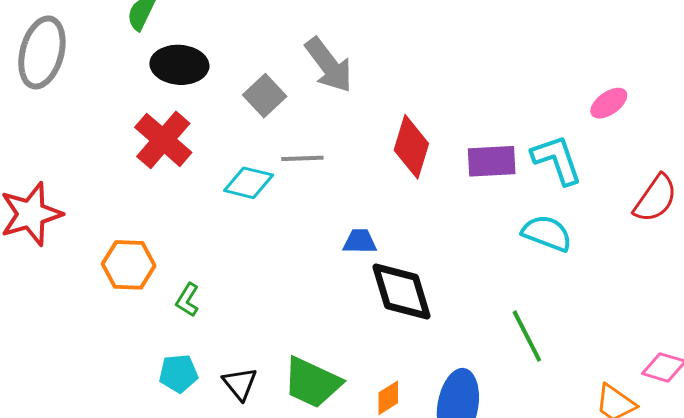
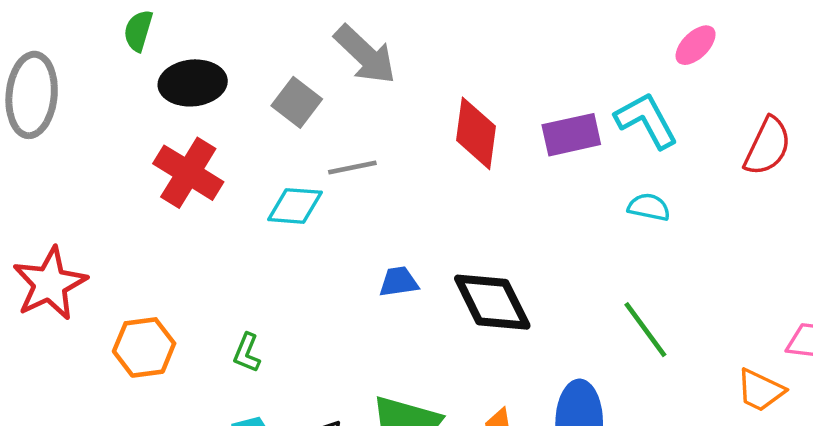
cyan semicircle: (547, 233) -> (649, 207), size x0.7
blue trapezoid: (360, 242) -> (399, 282), moved
orange hexagon: (129, 265) -> (144, 347), moved

